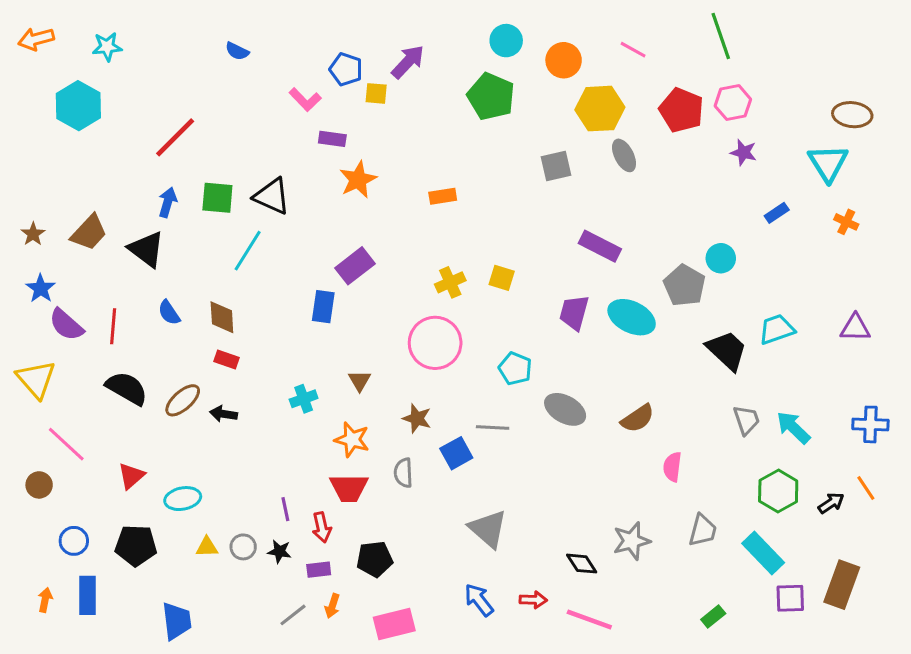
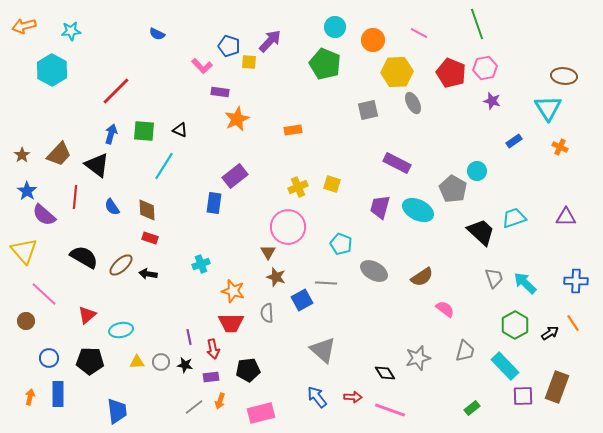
black triangle: (272, 196) -> (180, 130), size x0.6
red line: (113, 326) -> (75, 197), moved
brown triangle: (360, 381) -> (268, 252), moved
pink semicircle: (672, 467) -> (445, 309), turned 120

